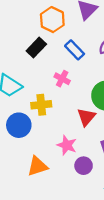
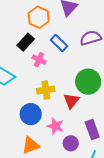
pink cross: (62, 79) -> (39, 60), moved
yellow cross: (41, 105) -> (46, 90), moved
blue circle: (19, 125) -> (31, 114), moved

